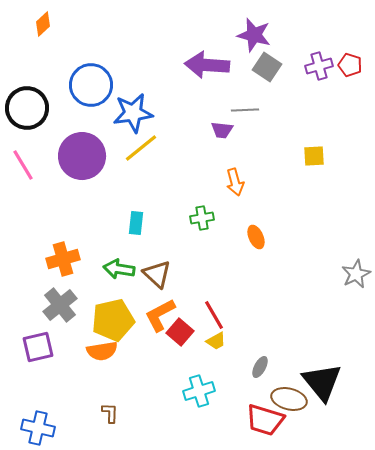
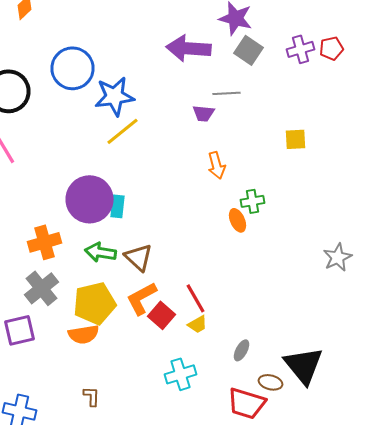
red pentagon: (350, 65) -> (332, 48), turned -30
purple circle: (82, 156) -> (90, 199), moved
green cross: (202, 218) -> (252, 201), moved
brown ellipse: (289, 399) -> (270, 382), size x0.7

